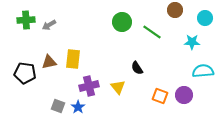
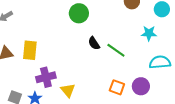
green line: (152, 32) -> (116, 50), moved
black semicircle: (137, 68) -> (94, 43), moved
yellow triangle: (118, 87) -> (68, 90), moved

